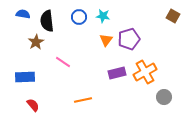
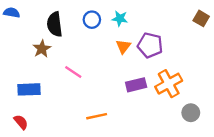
blue semicircle: (23, 14) -> (12, 13), moved
purple pentagon: (129, 39) -> (150, 45), turned 30
red semicircle: (33, 105) -> (21, 122), moved

